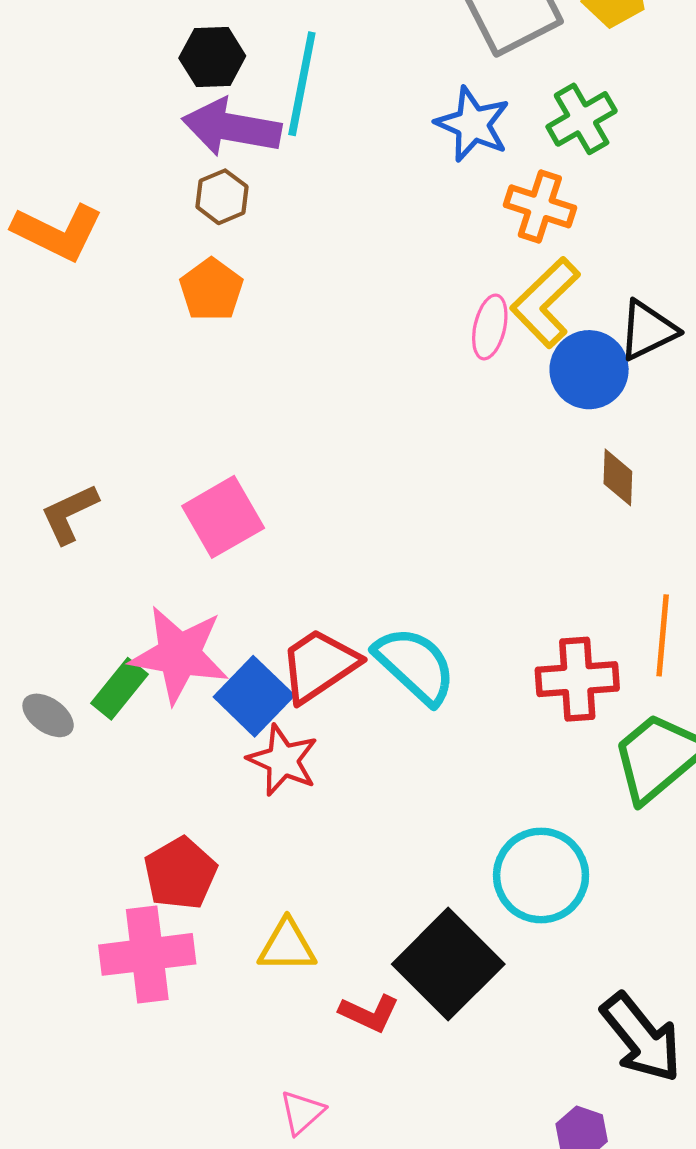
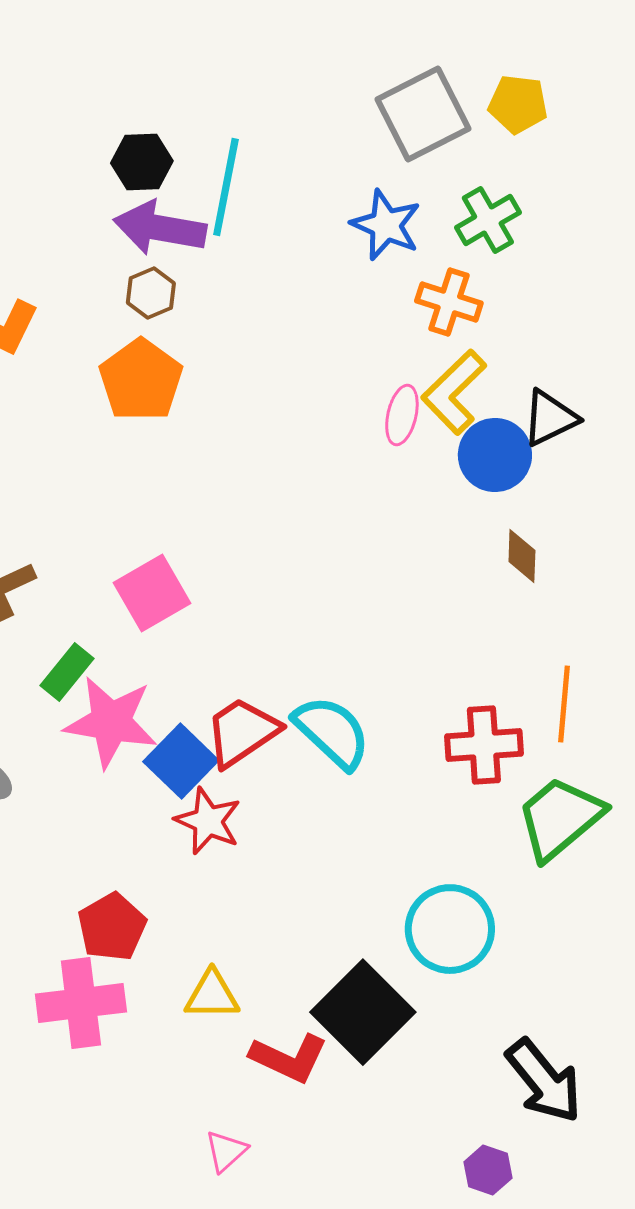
orange pentagon: (211, 290) -> (141, 380), size x1.4
green rectangle: (120, 689) -> (67, 672), moved
red L-shape: (369, 1013) -> (289, 1058), size x1.4

